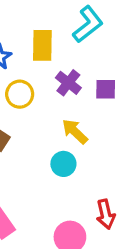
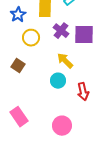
purple square: (106, 89) -> (84, 35), size x1.5
red arrow: (106, 214) -> (83, 92), moved

